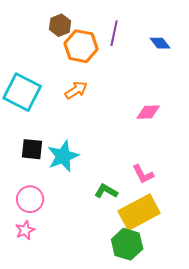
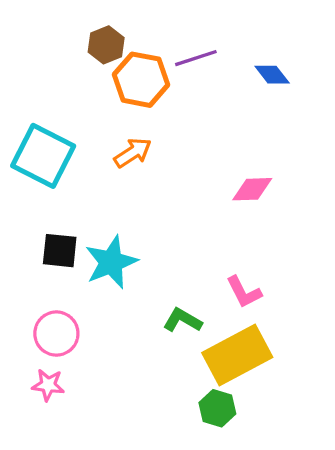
purple line: (114, 33) -> (196, 58), turned 60
pink star: (25, 230) -> (48, 385), turned 30
green hexagon: (127, 244) -> (217, 408), size x0.7

